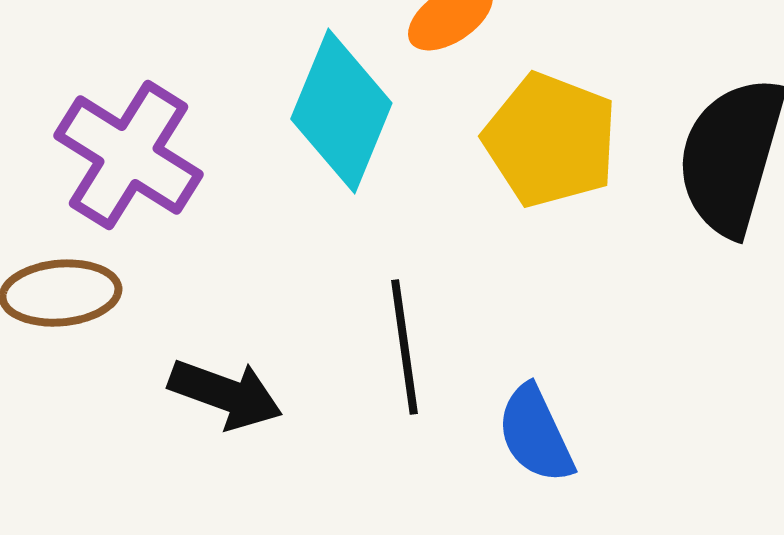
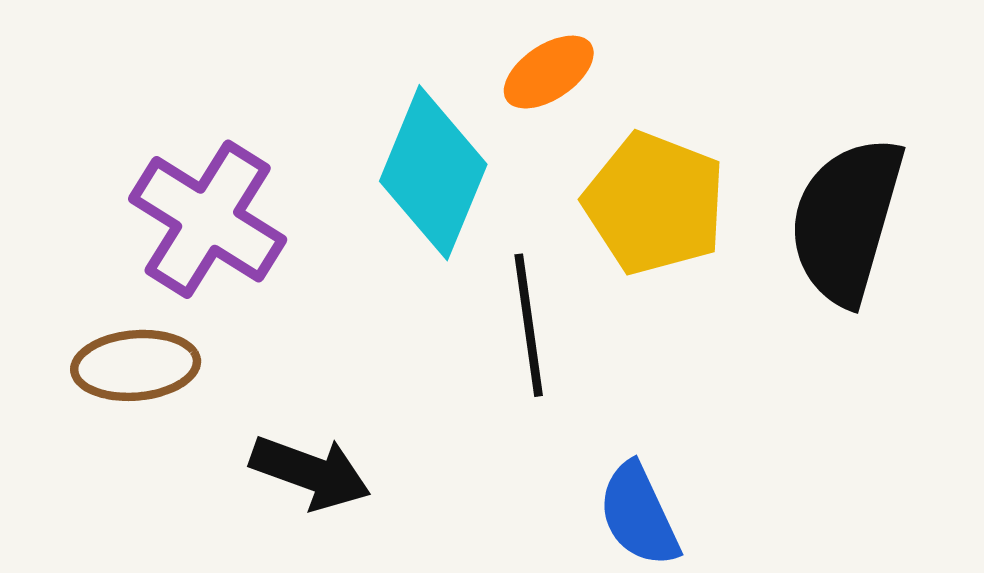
black line: (404, 347) -> (529, 325), moved

